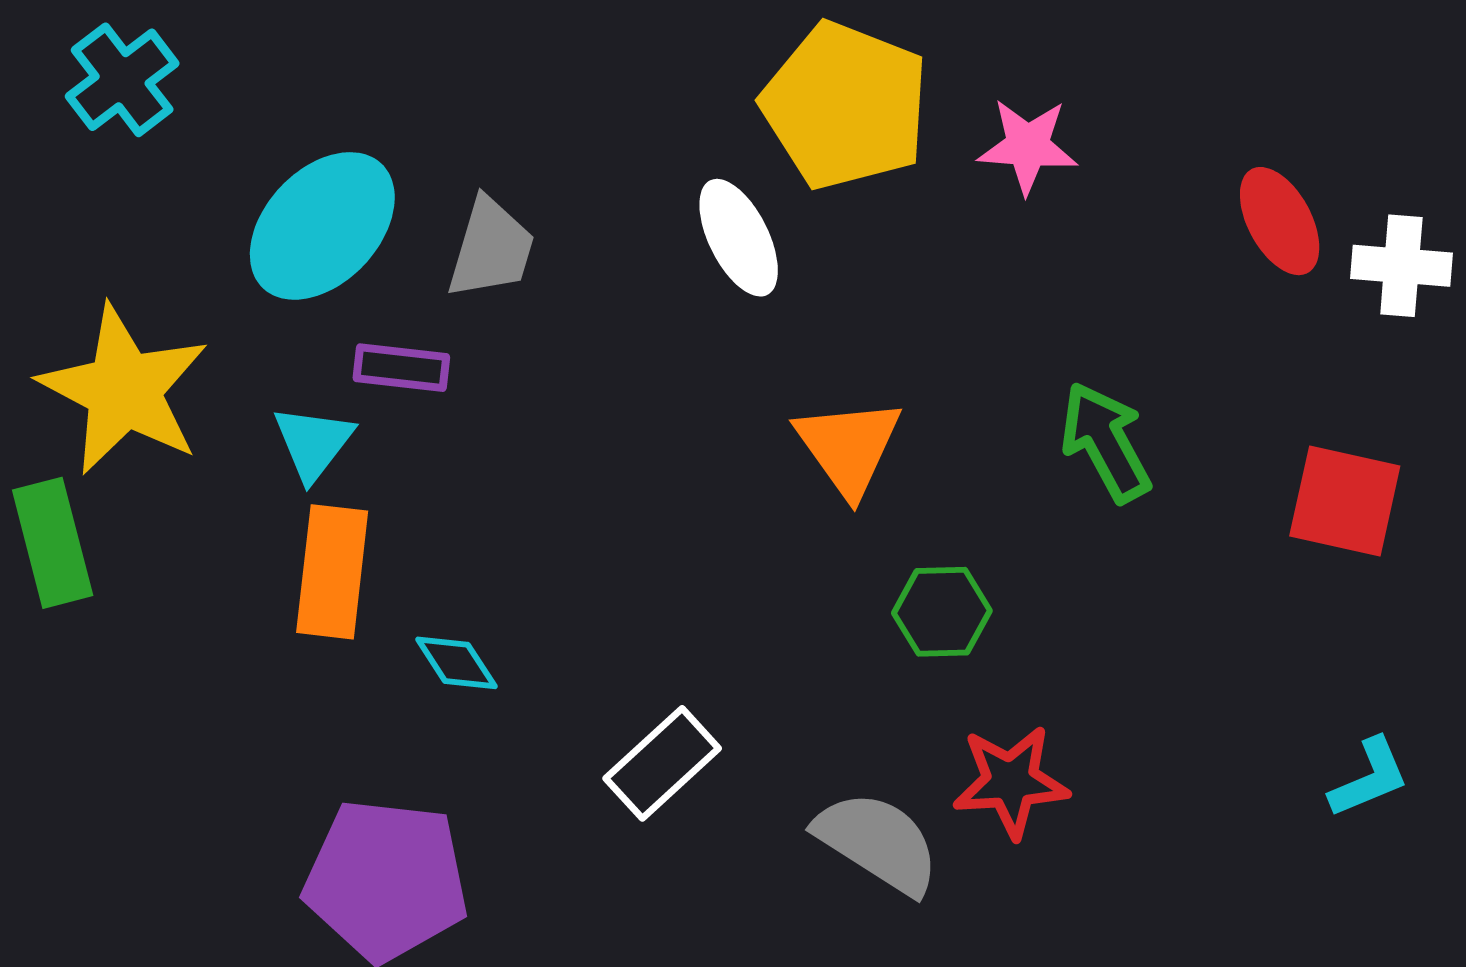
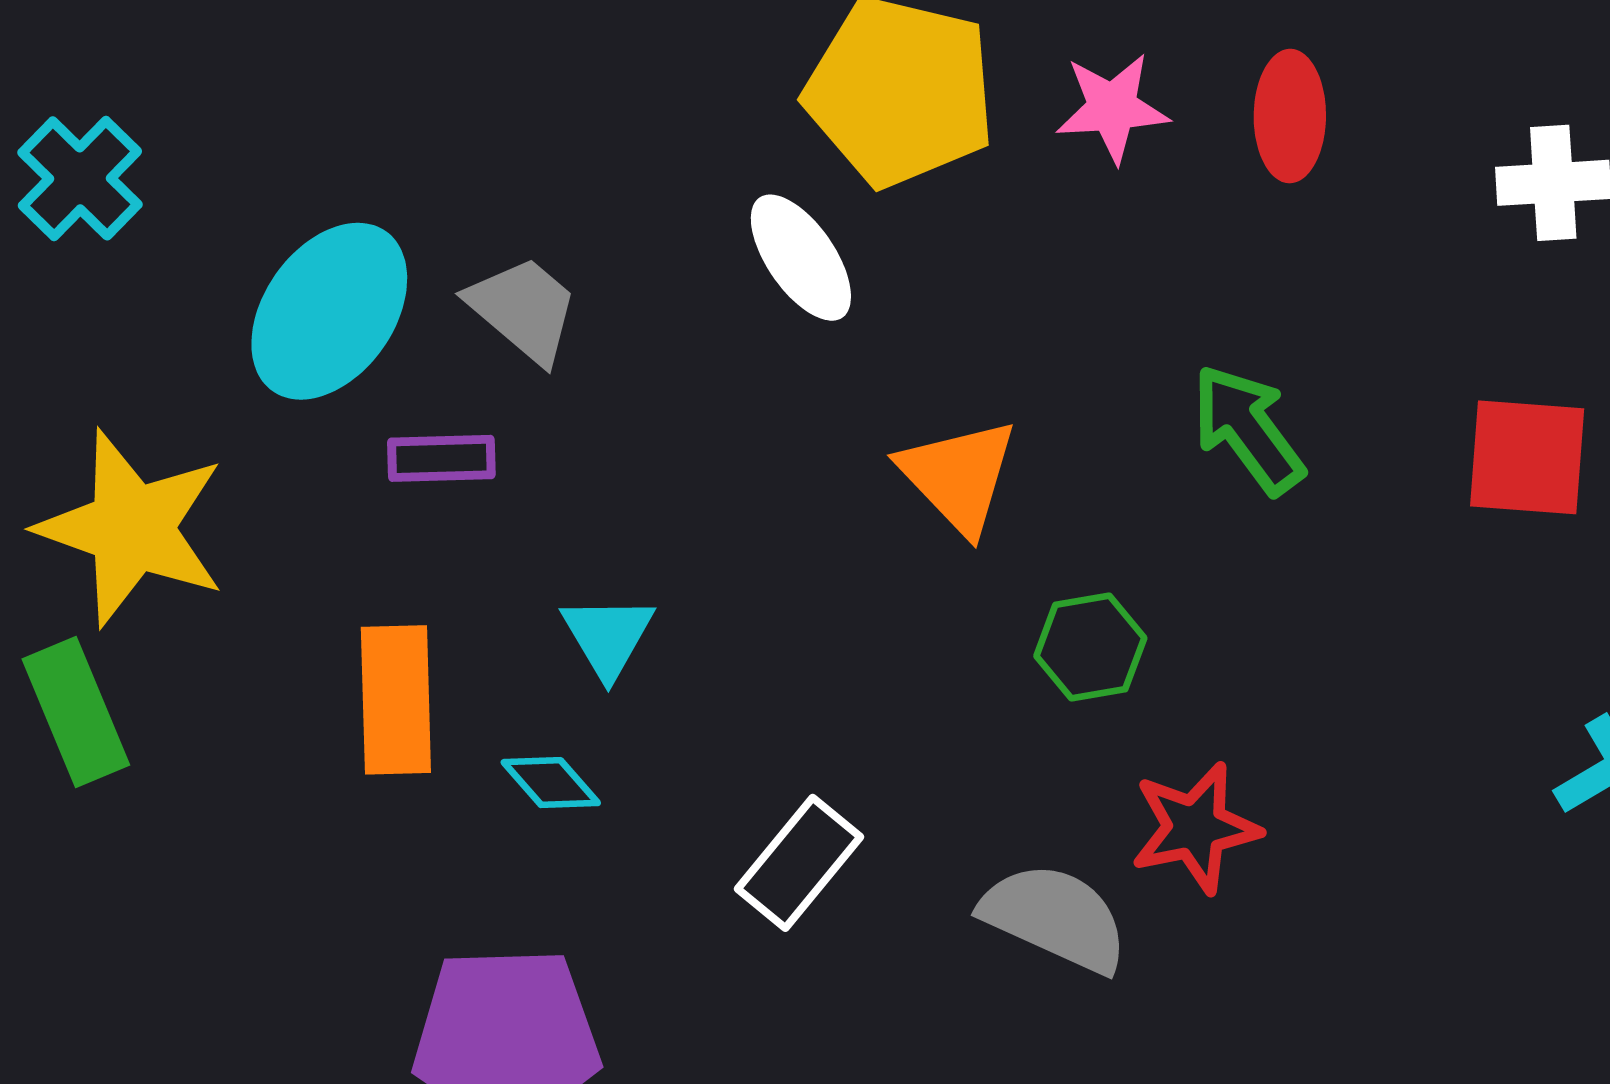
red ellipse: (1280, 221) -> (1290, 116), moved, turned 37
gray trapezoid: (491, 248) -> (523, 309), turned -58
cyan triangle: (313, 443) -> (608, 636), moved

